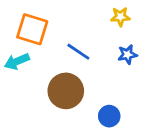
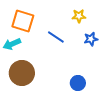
yellow star: (120, 17) -> (79, 16), moved
brown circle: (66, 91) -> (22, 73), moved

